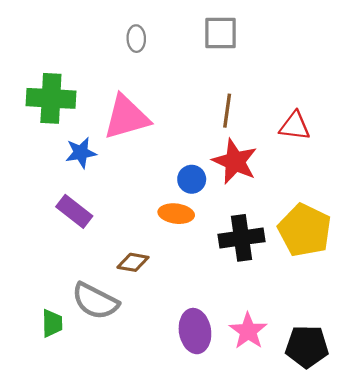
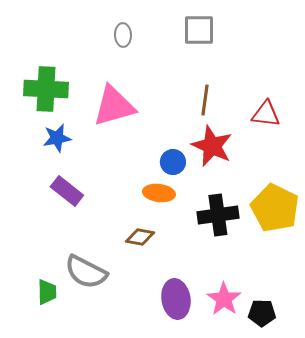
blue star: (81, 153) -> (57, 138), moved
brown diamond: (133, 262) -> (140, 237), moved
black pentagon: (307, 347) -> (262, 313), moved, size x0.7

